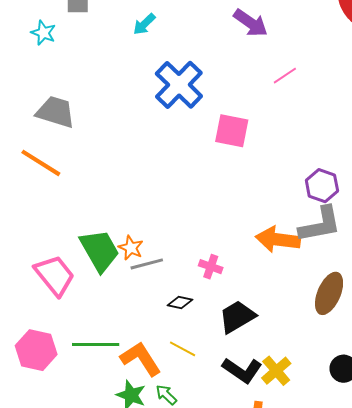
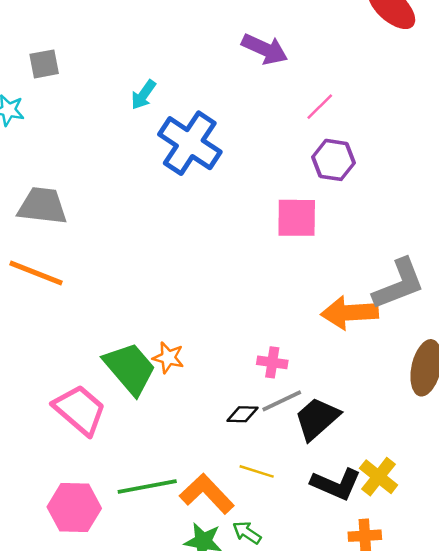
cyan arrow: (144, 24) -> (143, 95), moved
pink square: (232, 131) -> (297, 218), moved
purple hexagon: (322, 186) -> (333, 160), moved
gray line: (147, 264) -> (282, 401), moved

